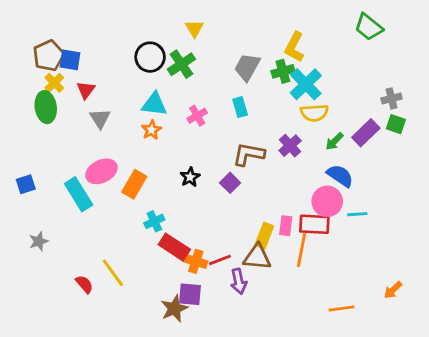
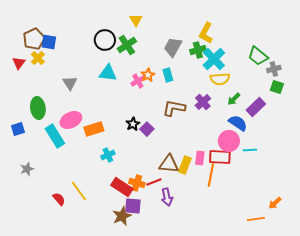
green trapezoid: (369, 27) -> (258, 56), moved
red triangle: (86, 90) -> (19, 63), moved
green ellipse: (46, 107) -> (38, 108), moved
orange star: (151, 130) -> (148, 75), moved
purple rectangle: (366, 133) -> (256, 107), moved
purple square: (230, 183) -> (147, 129), moved
orange rectangle: (134, 184) -> (94, 129), turned 42
red rectangle: (174, 247) -> (122, 187), moved
brown triangle: (257, 257) -> (169, 164), moved
orange line: (342, 309) -> (256, 219), moved

